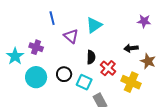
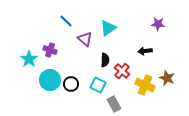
blue line: (52, 18) -> (66, 21), turned -32
brown star: (148, 61) -> (167, 78), moved
black circle: (64, 74) -> (71, 84), moved

